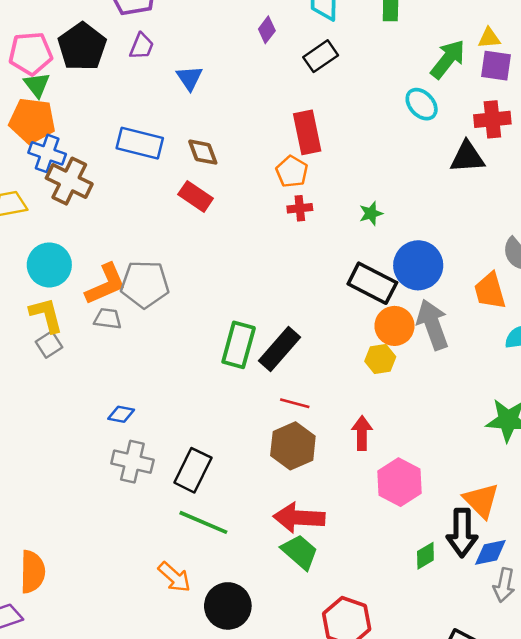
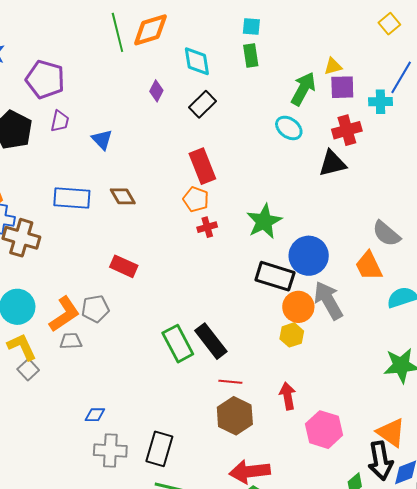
red rectangle: (196, 196) -> (124, 266), moved
green star: (371, 213) -> (264, 221), size x1.8
gray pentagon: (145, 284) -> (95, 309), size x0.7
green rectangle: (239, 345) -> (178, 344), turned -33
black rectangle: (280, 349) -> (211, 341), turned -69

